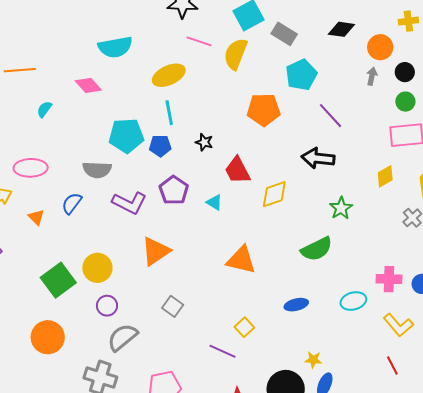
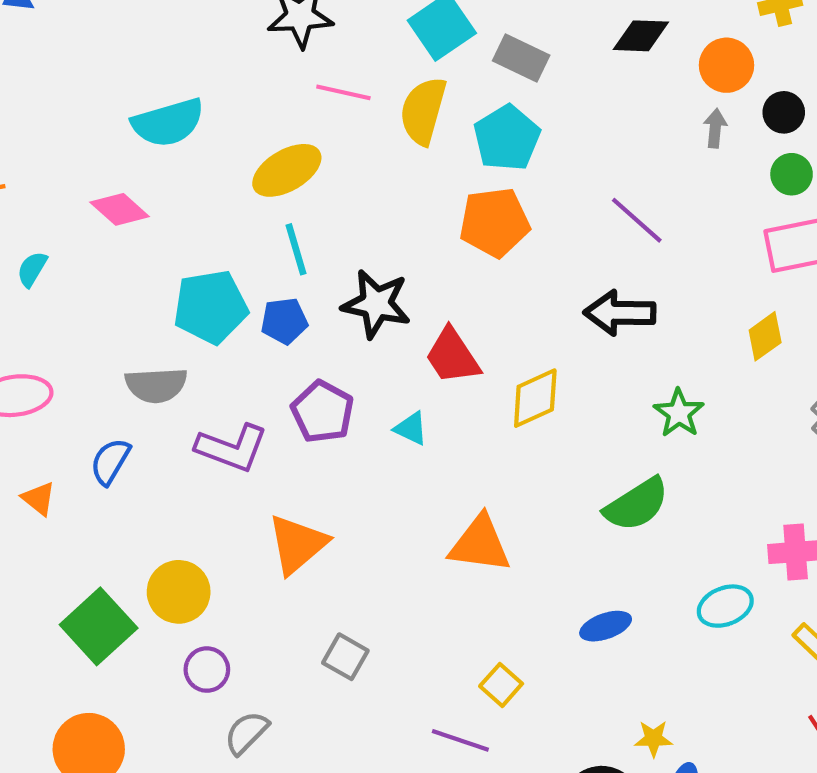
cyan pentagon: (301, 75) -> (507, 138), moved
black star: (204, 142) -> (376, 304), size x1.8
gray semicircle: (122, 337) -> (246, 733), size x0.7

